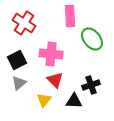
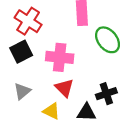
black square: (17, 60) -> (21, 52), moved
yellow triangle: (44, 100) -> (51, 111), turned -42

